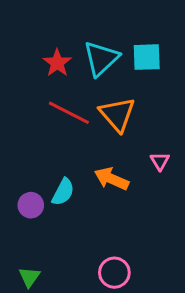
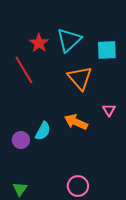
cyan square: (147, 57) -> (107, 50), moved
red line: (69, 113) -> (24, 70), moved, turned 32

